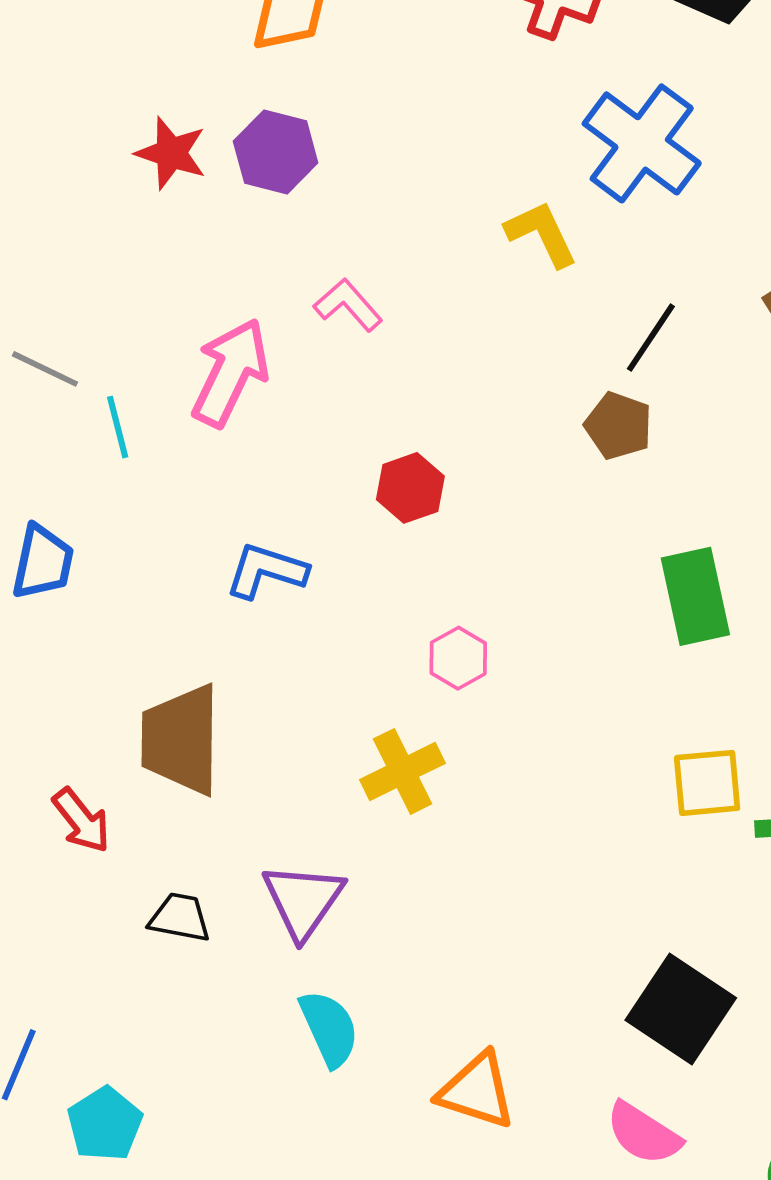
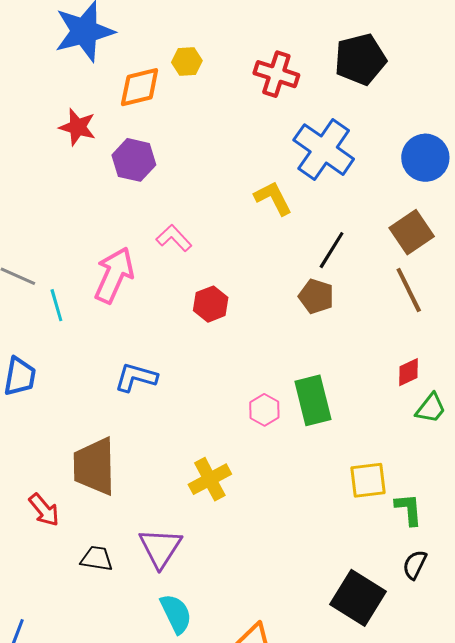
red star: (171, 153) -> (77, 127), moved
red hexagon: (410, 488) -> (211, 304), moved
green rectangle: (695, 596) -> (313, 400), moved
pink hexagon: (458, 658) -> (264, 410), moved

